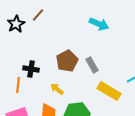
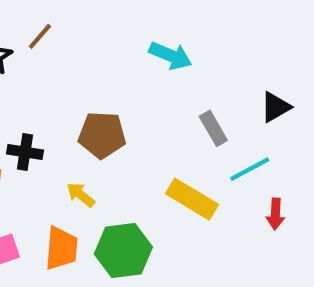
brown pentagon: (67, 61) -> (102, 135), turned 30
gray rectangle: (92, 65) -> (213, 128), moved

